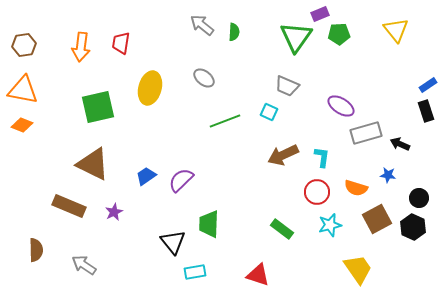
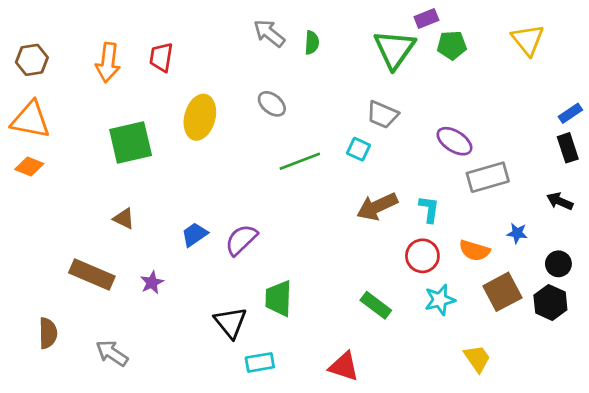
black arrow: (400, 144) -> (560, 201), moved
brown triangle: (93, 164) -> (124, 218), size x0.5
yellow trapezoid: (358, 269) -> (477, 358), size x0.7

